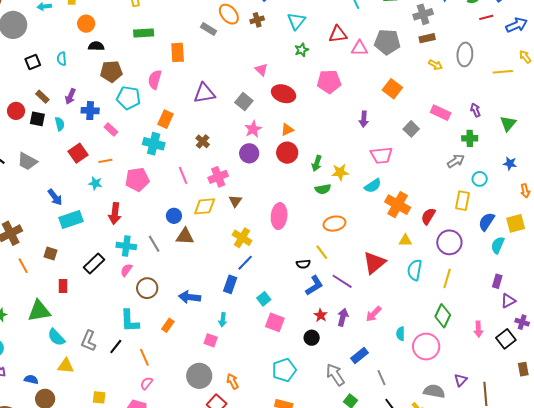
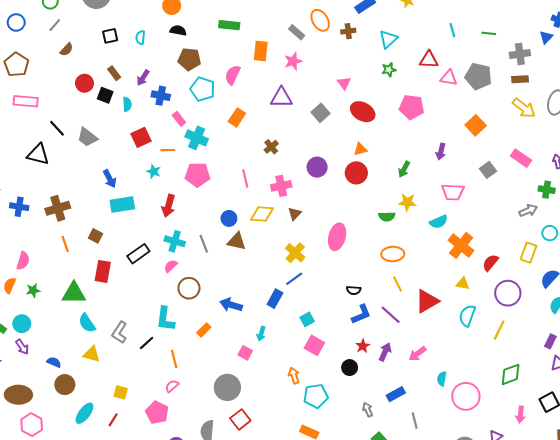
yellow arrow: (435, 65) -> (524, 108), size x1.6
pink star: (253, 129) -> (293, 61), moved
cyan cross: (154, 144) -> (197, 138), moved
green arrow: (317, 163) -> (404, 169), moved
yellow line: (322, 252) -> (398, 284), moved
red rectangle: (63, 286) -> (103, 271), size x1.5
green diamond: (443, 316) -> (511, 374), moved, turned 35
pink arrow: (478, 329) -> (520, 414), moved
gray arrow: (335, 375) -> (368, 410), size x0.6
orange arrow: (233, 381) -> (294, 376), moved

